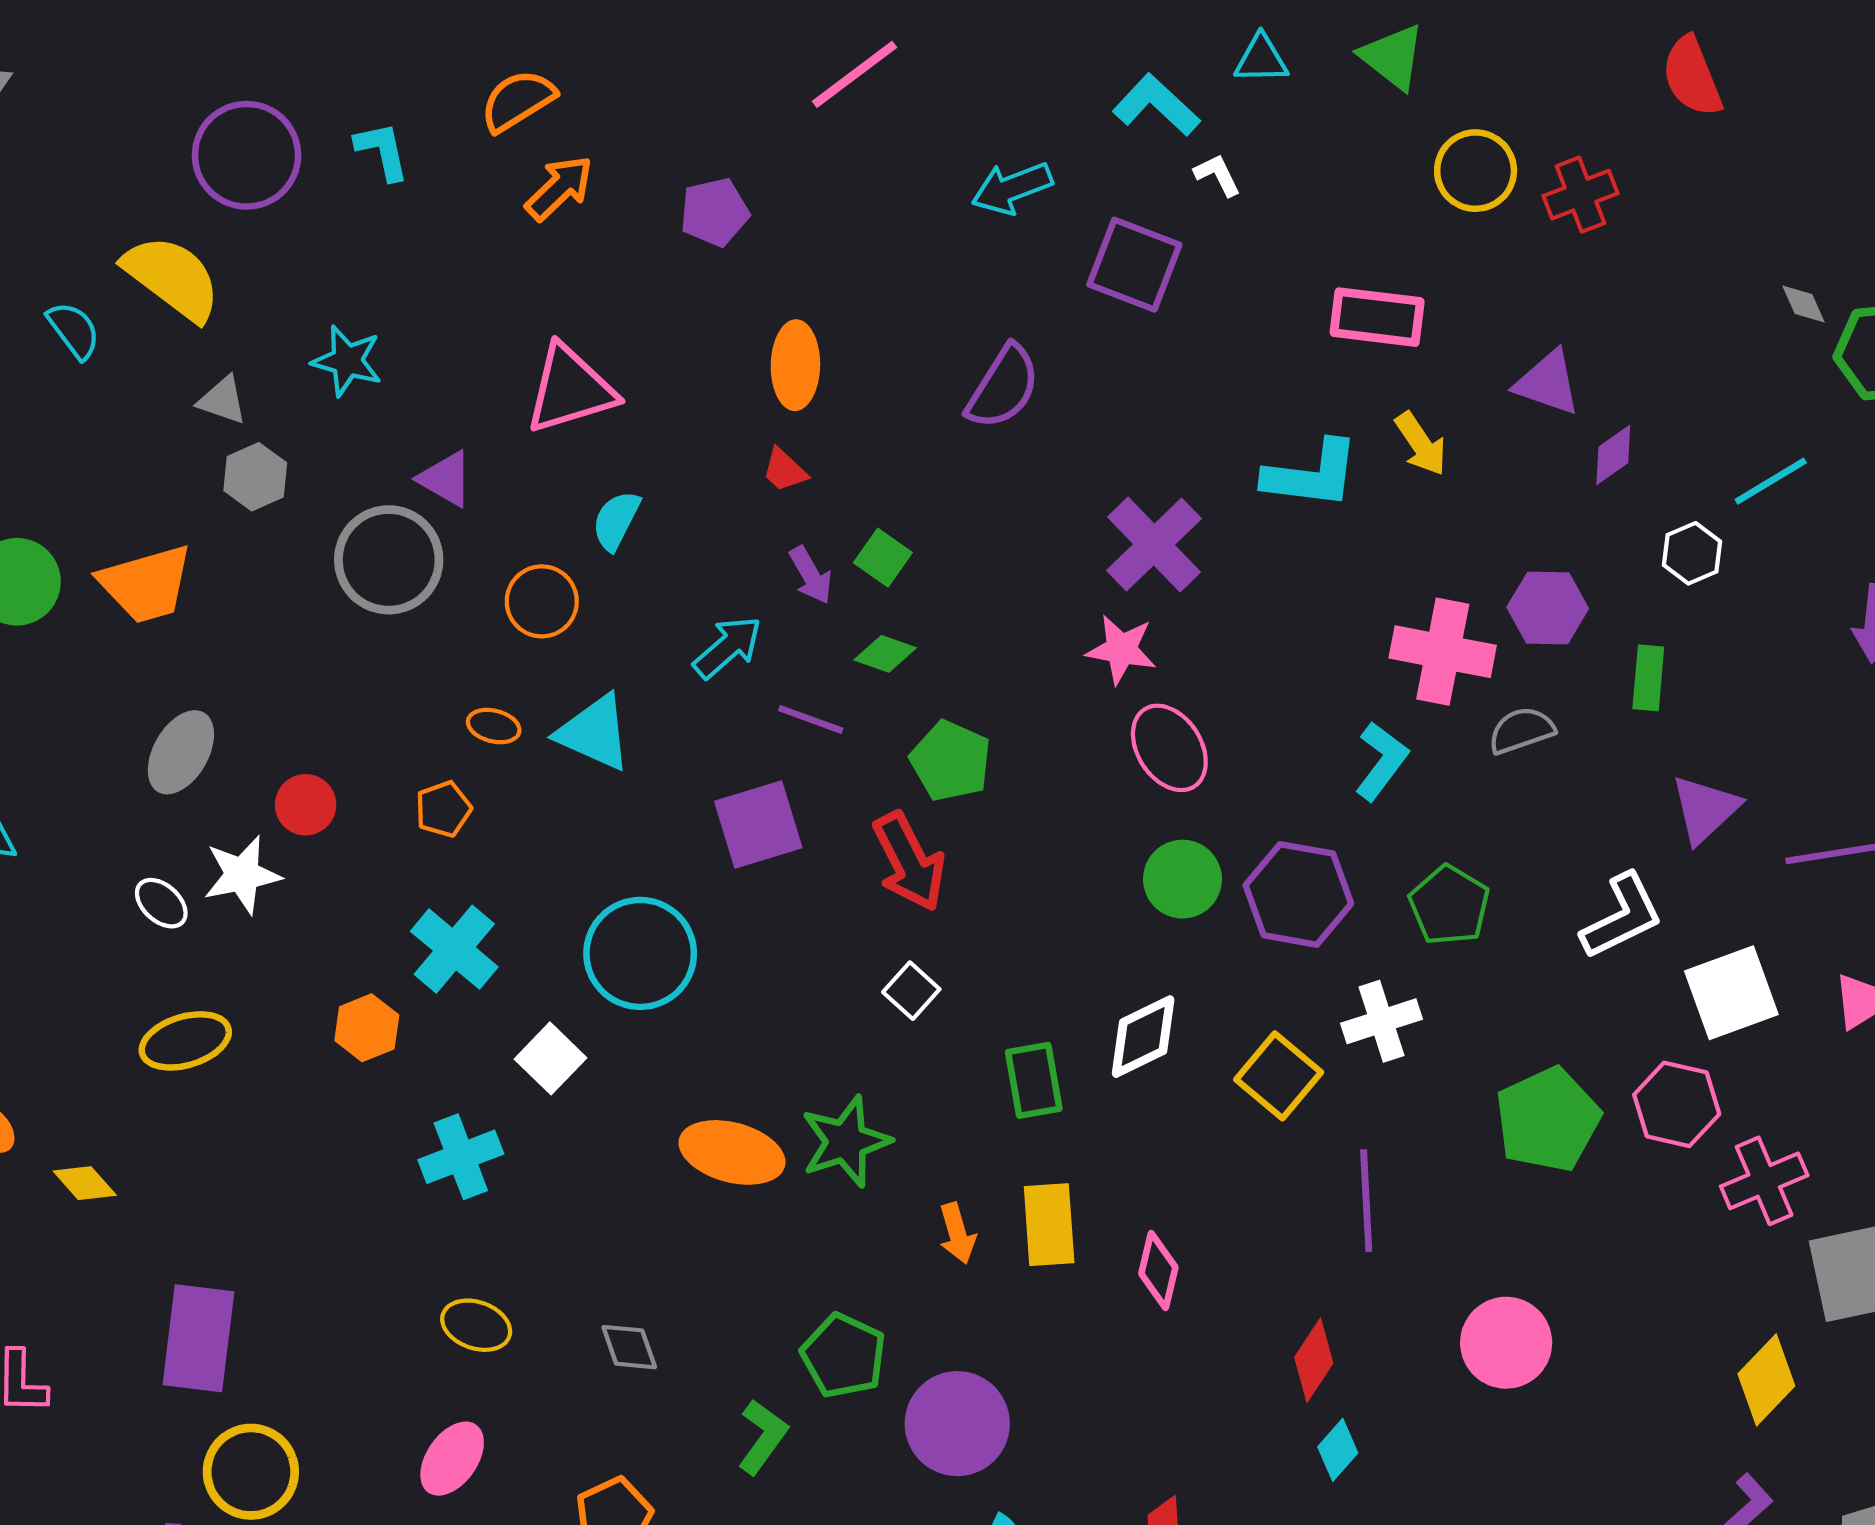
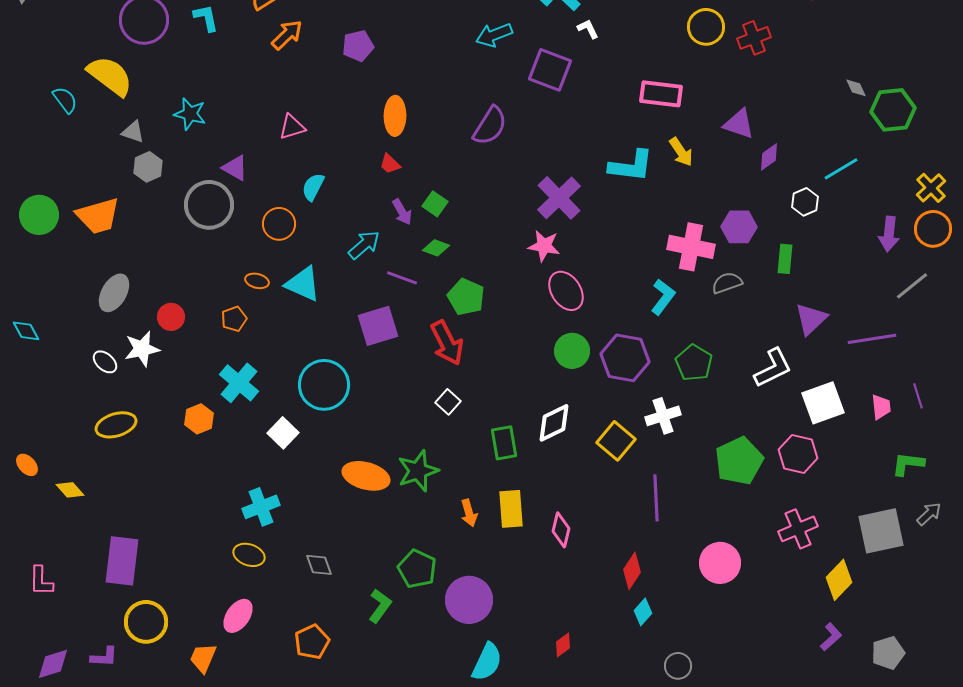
pink triangle: (570, 389) -> (292, 127), size x0.6
cyan cross: (461, 1157) -> (261, 507), moved
pink cross: (1764, 1181) -> (798, 529), moved

